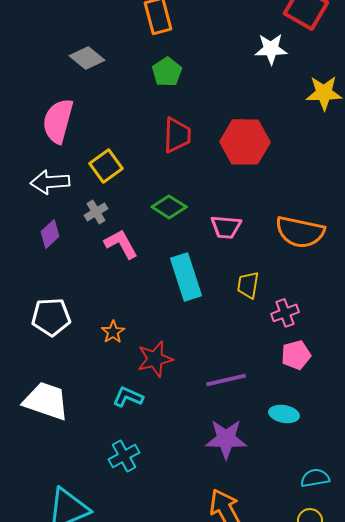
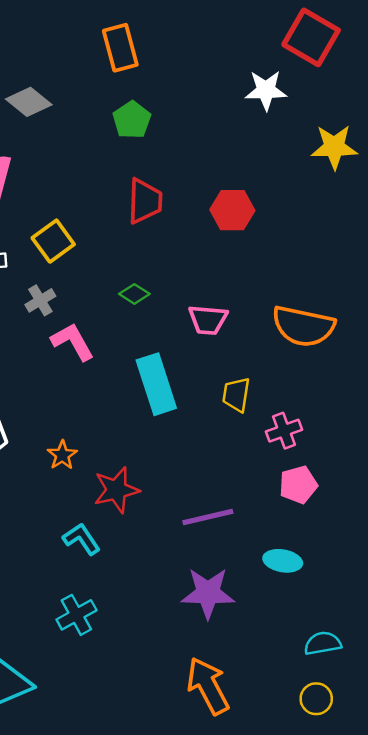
red hexagon: (245, 142) -> (232, 210), size x0.7
green diamond: (169, 207) -> (134, 294), size x0.7
cyan L-shape: (128, 397) -> (82, 539), turned 32

